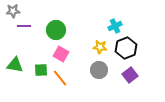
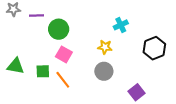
purple line: (24, 26) -> (37, 15), moved
black hexagon: (126, 48) -> (154, 48), moved
purple square: (130, 75) -> (137, 92), moved

